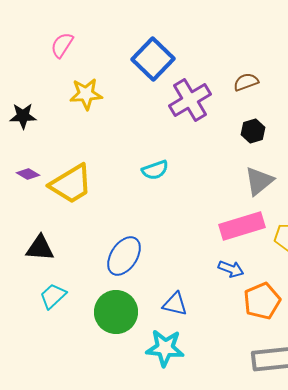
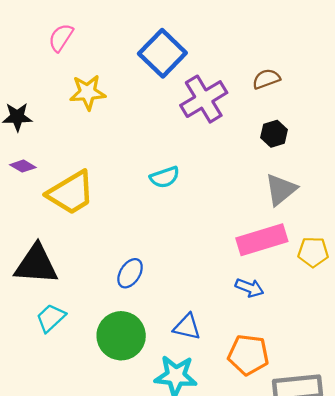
purple diamond: (28, 174) -> (23, 166), moved
black triangle: (40, 248) -> (36, 264), size x1.4
blue ellipse: (124, 256) -> (130, 273), size x0.7
orange pentagon: (262, 301) -> (248, 355), moved, turned 30

